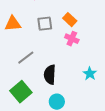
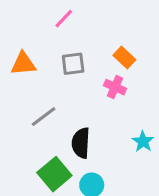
orange rectangle: (70, 20) -> (124, 58), moved
green square: (21, 92) -> (54, 174), moved

